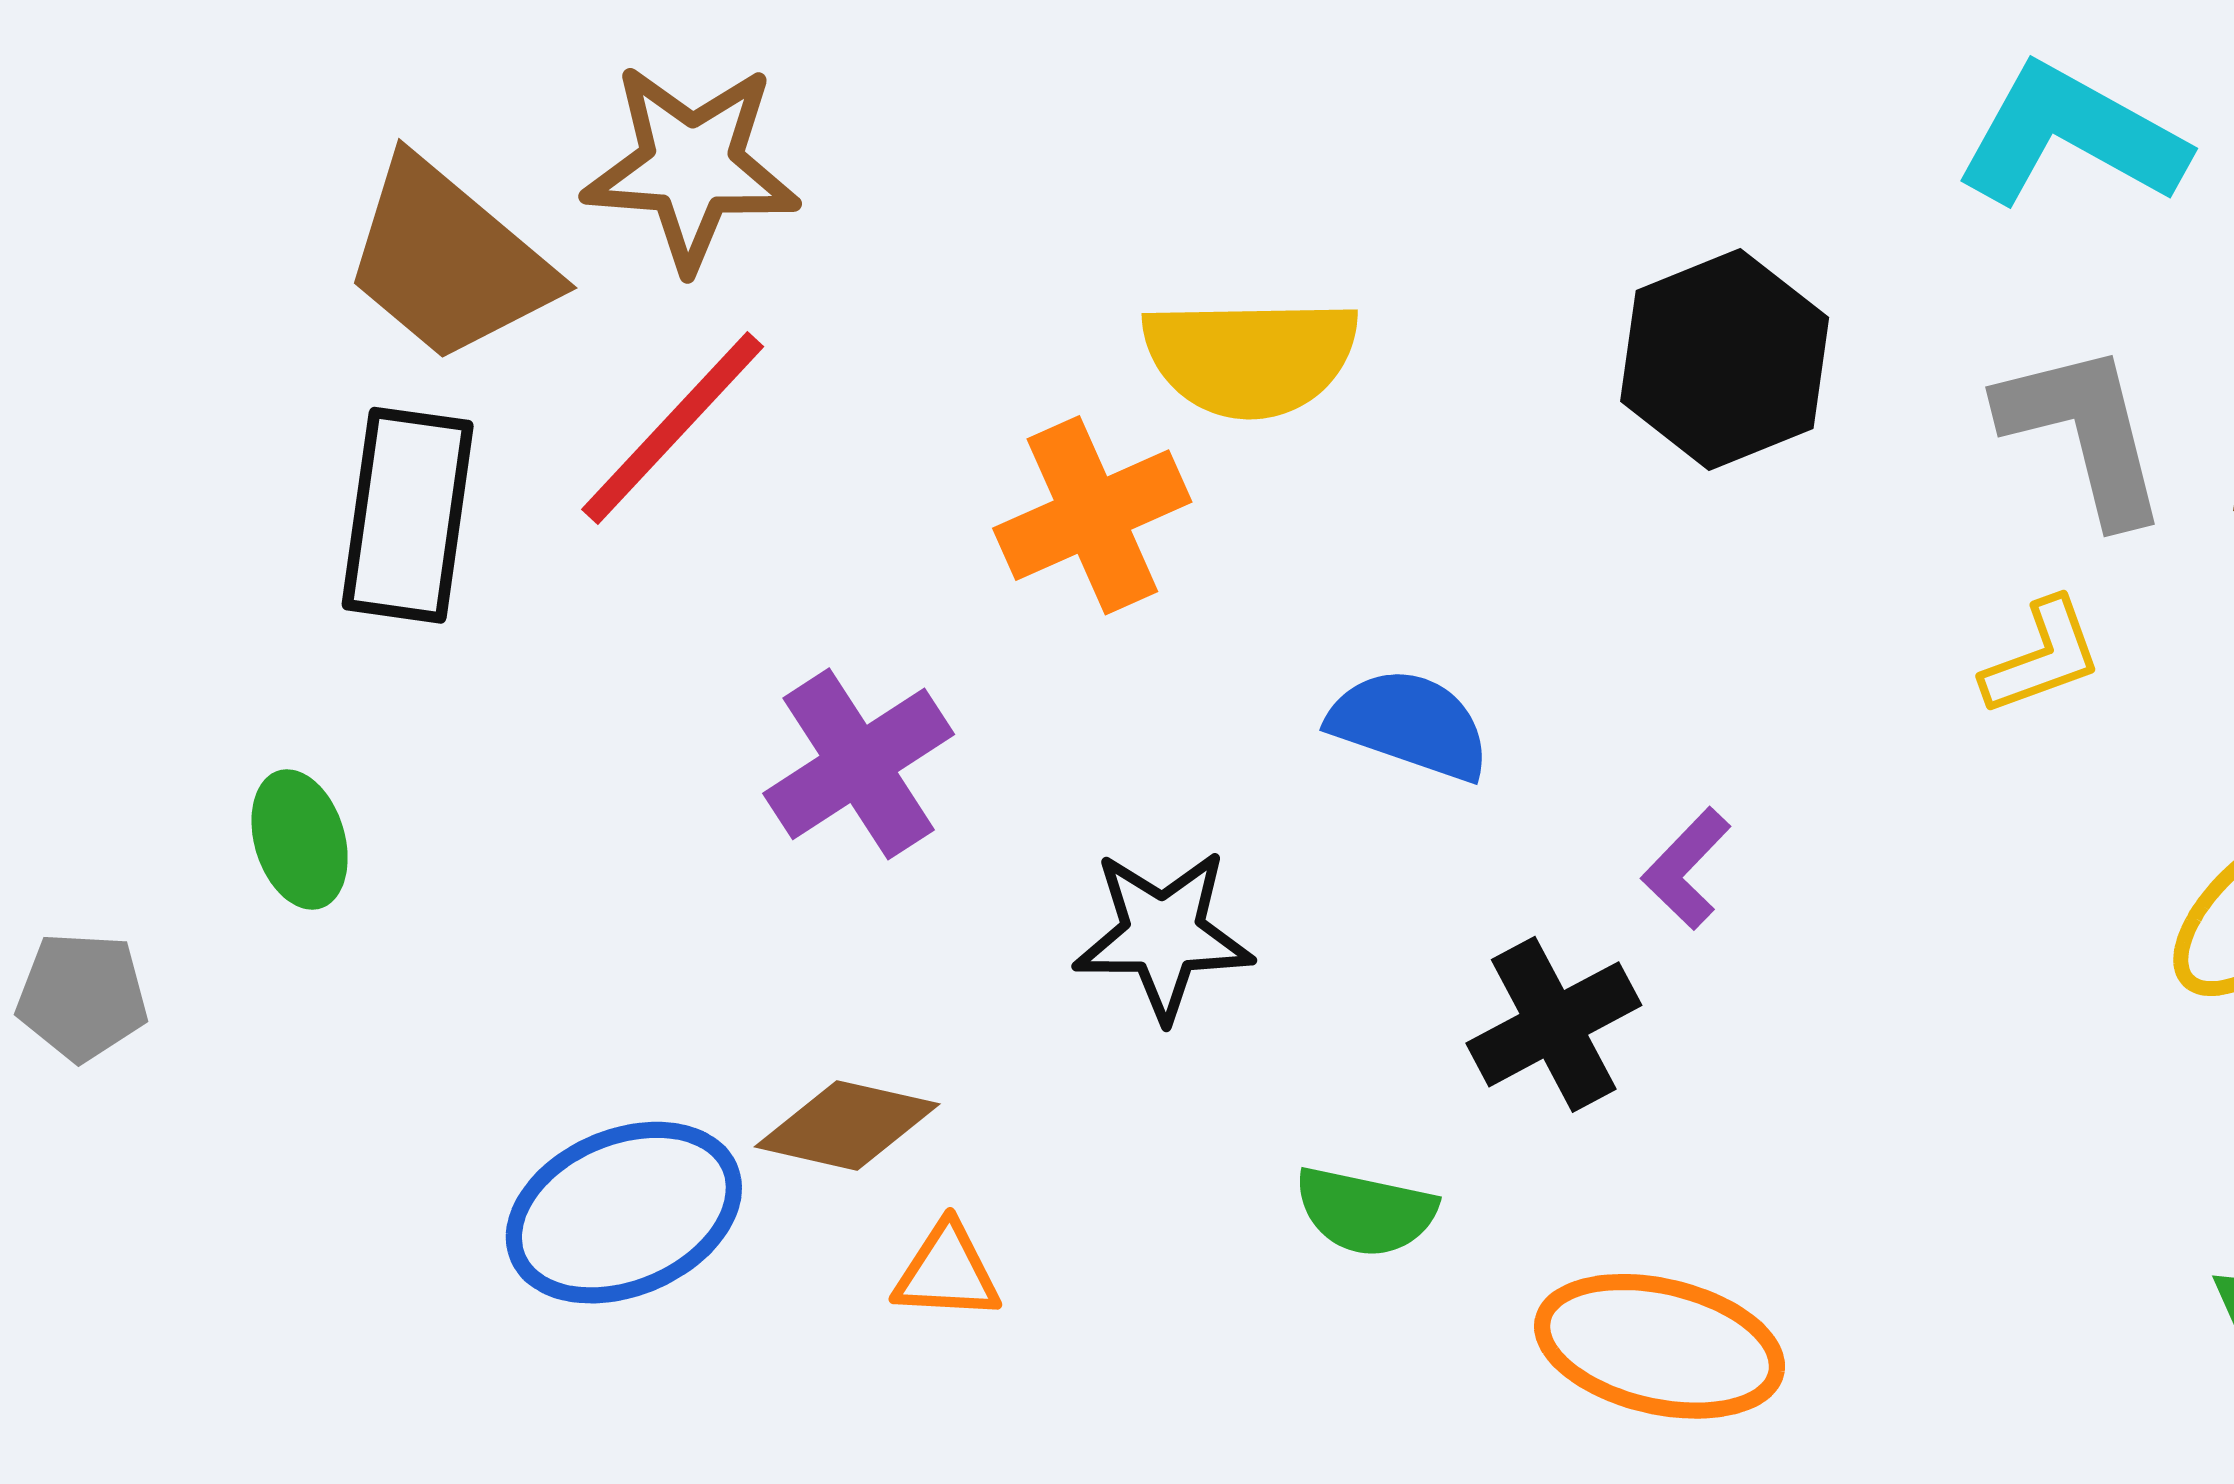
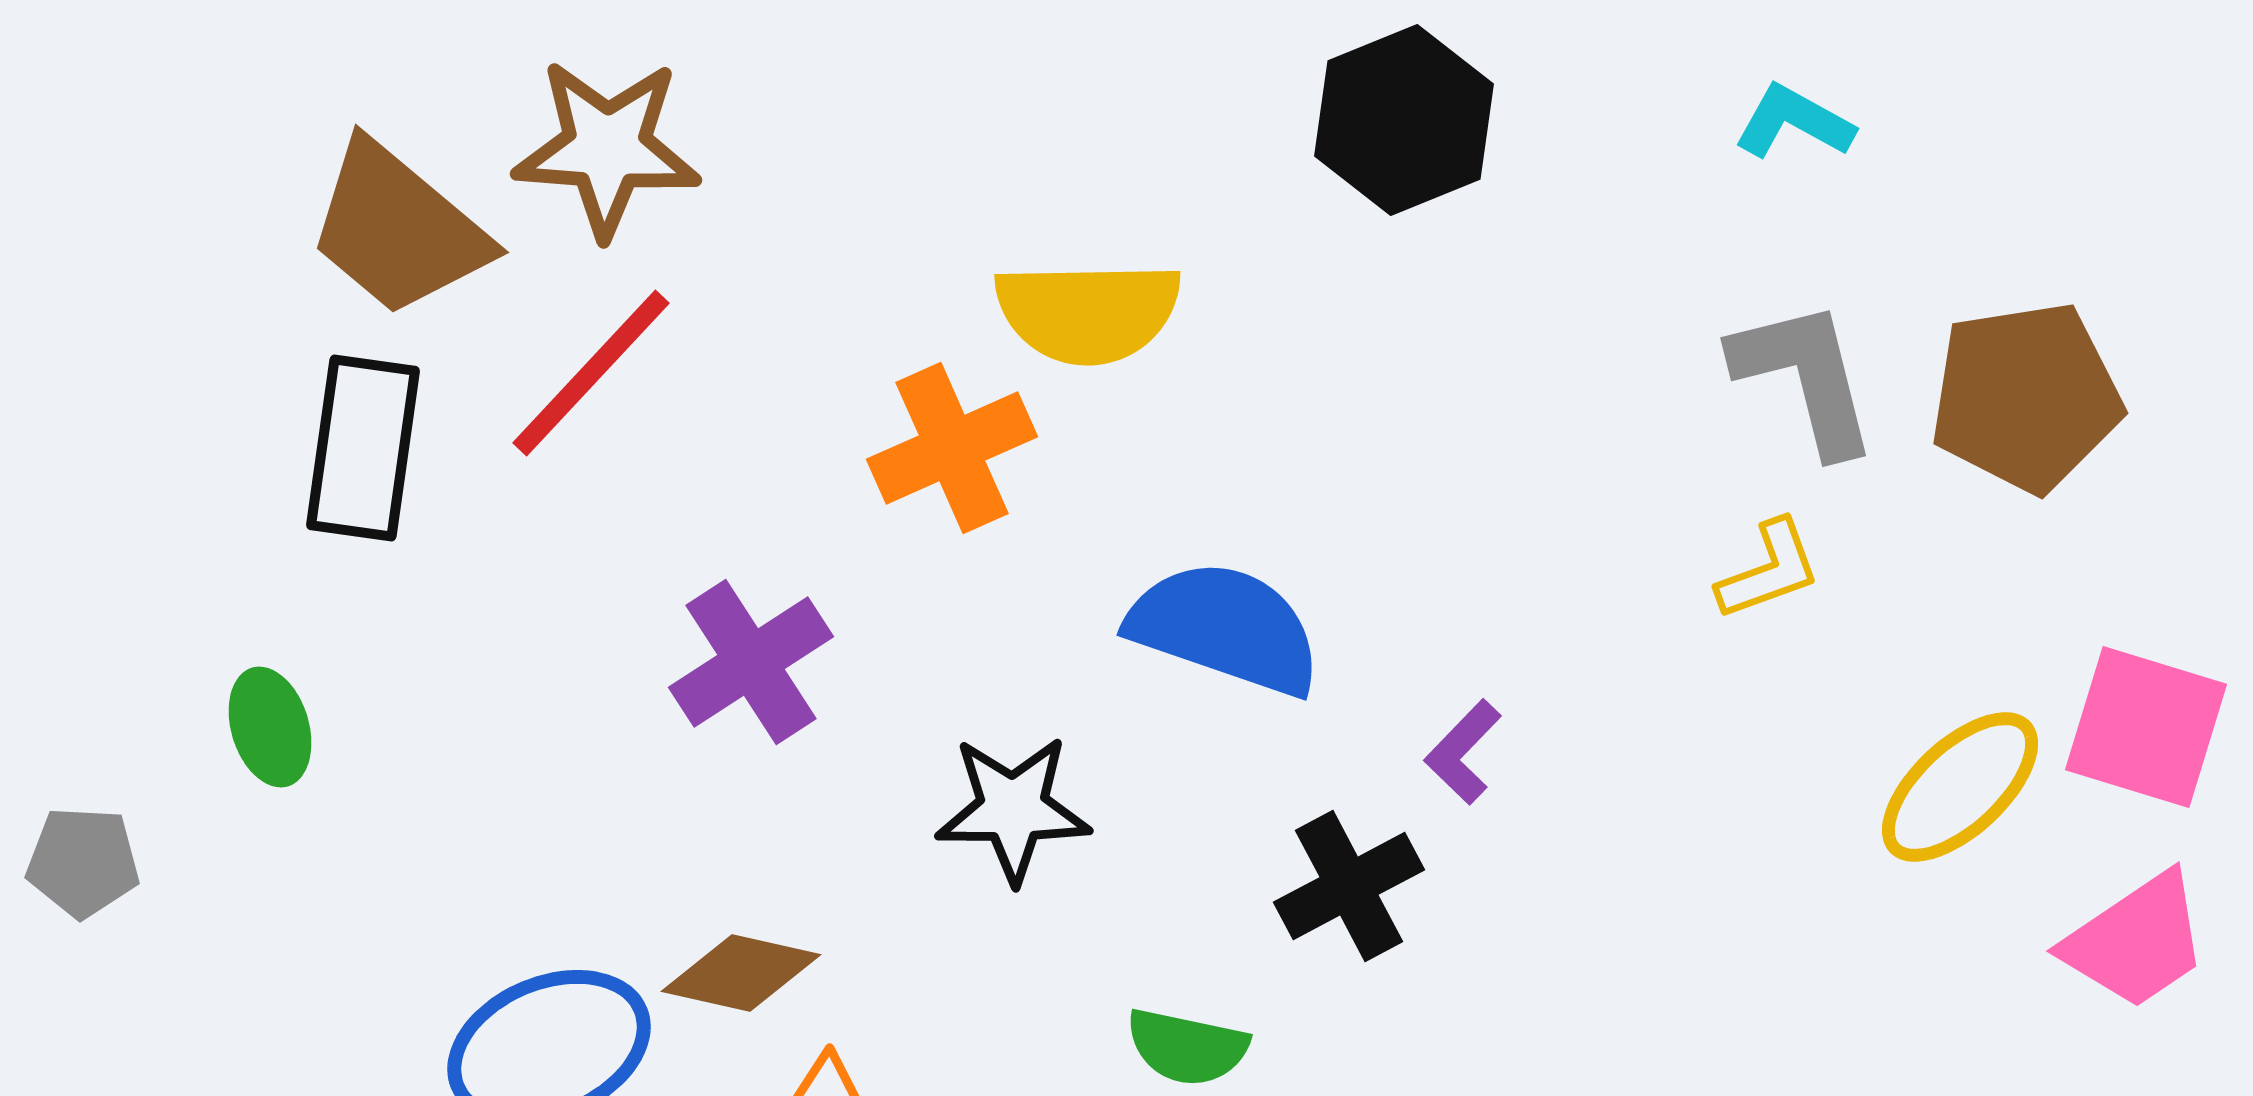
cyan L-shape: (2071, 136) -> (1794, 122), size x0.6
black hexagon: (1725, 359) -> (1404, 120), moved
blue semicircle: (1410, 724) -> (1225, 628), size x1.4

